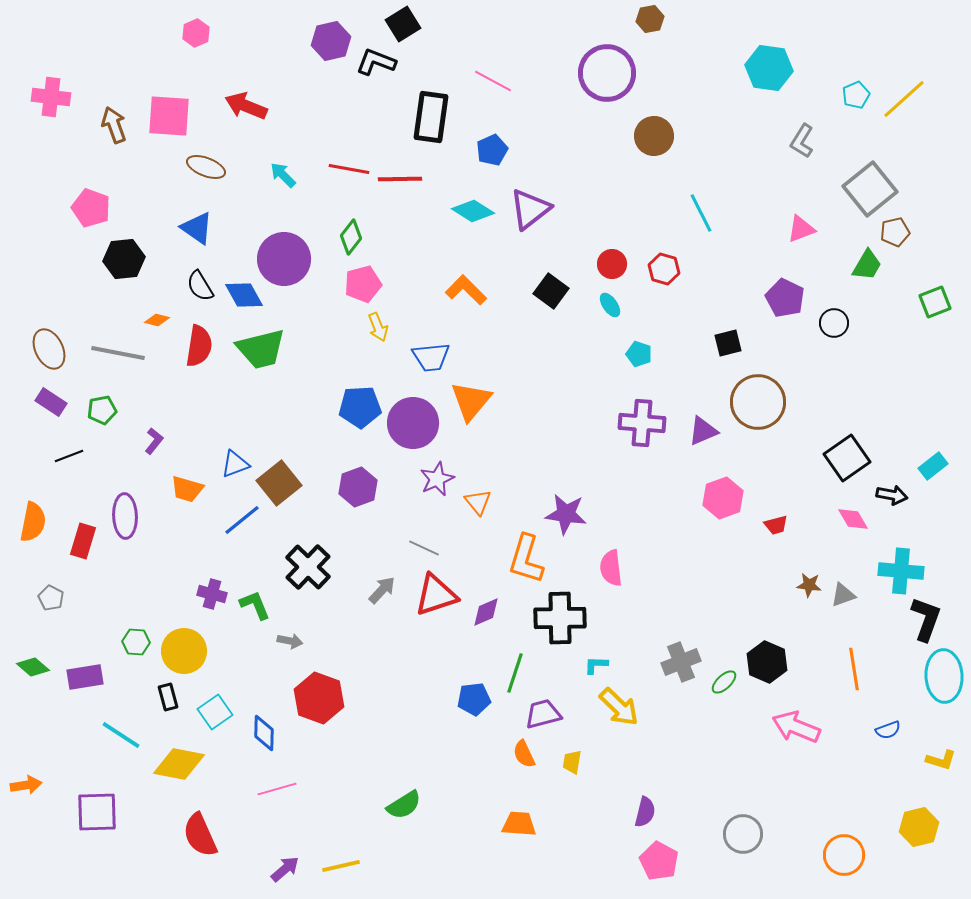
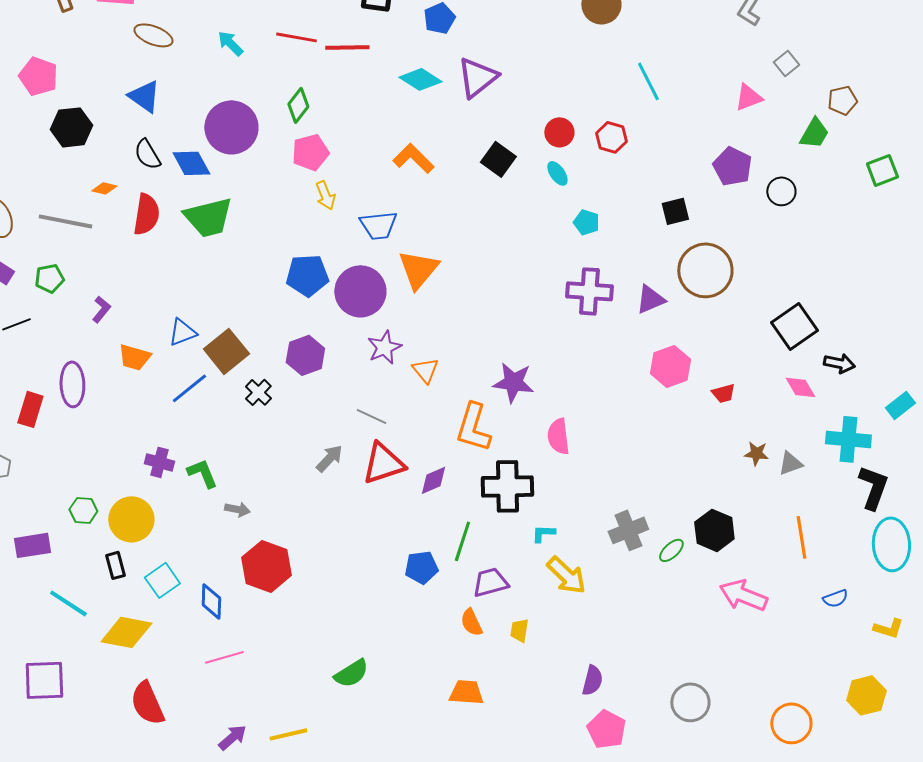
gray square: (870, 189) -> (786, 63), moved, size x0.5
cyan rectangle: (933, 466) -> (900, 405), moved
black cross: (308, 567) -> (258, 392), moved, size x0.6

